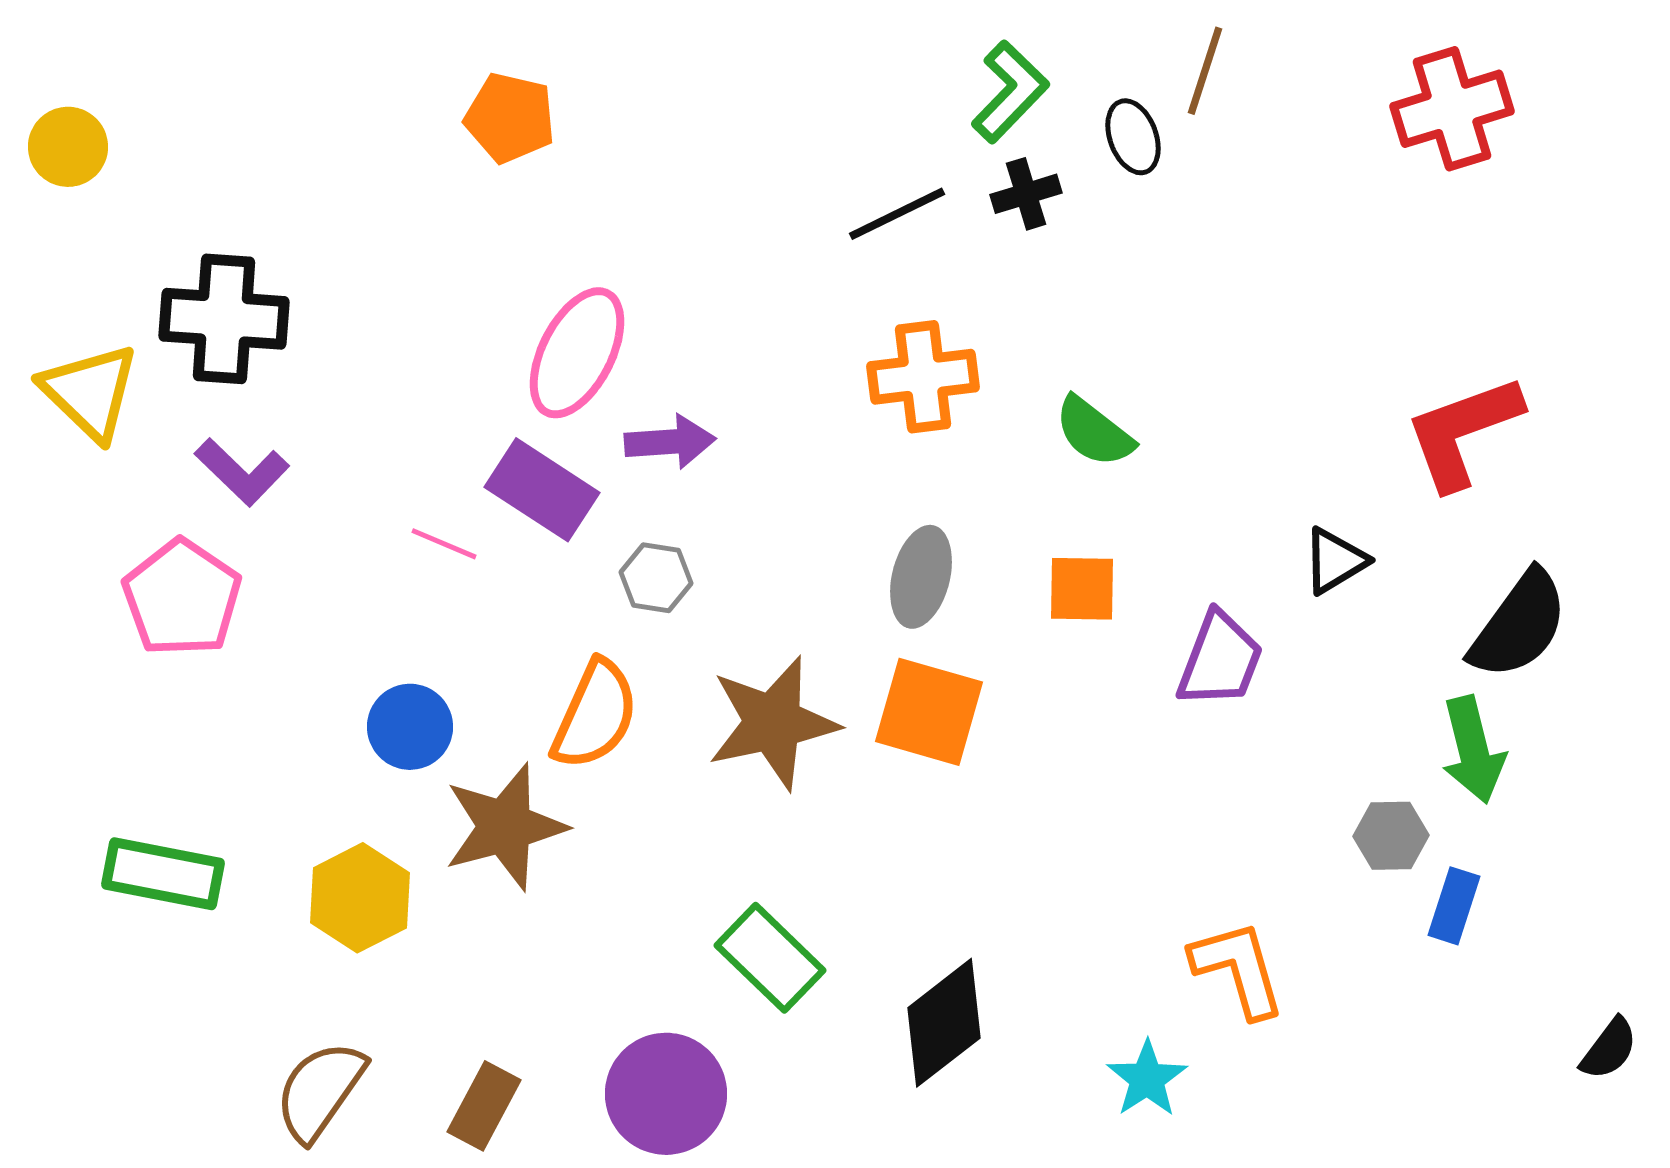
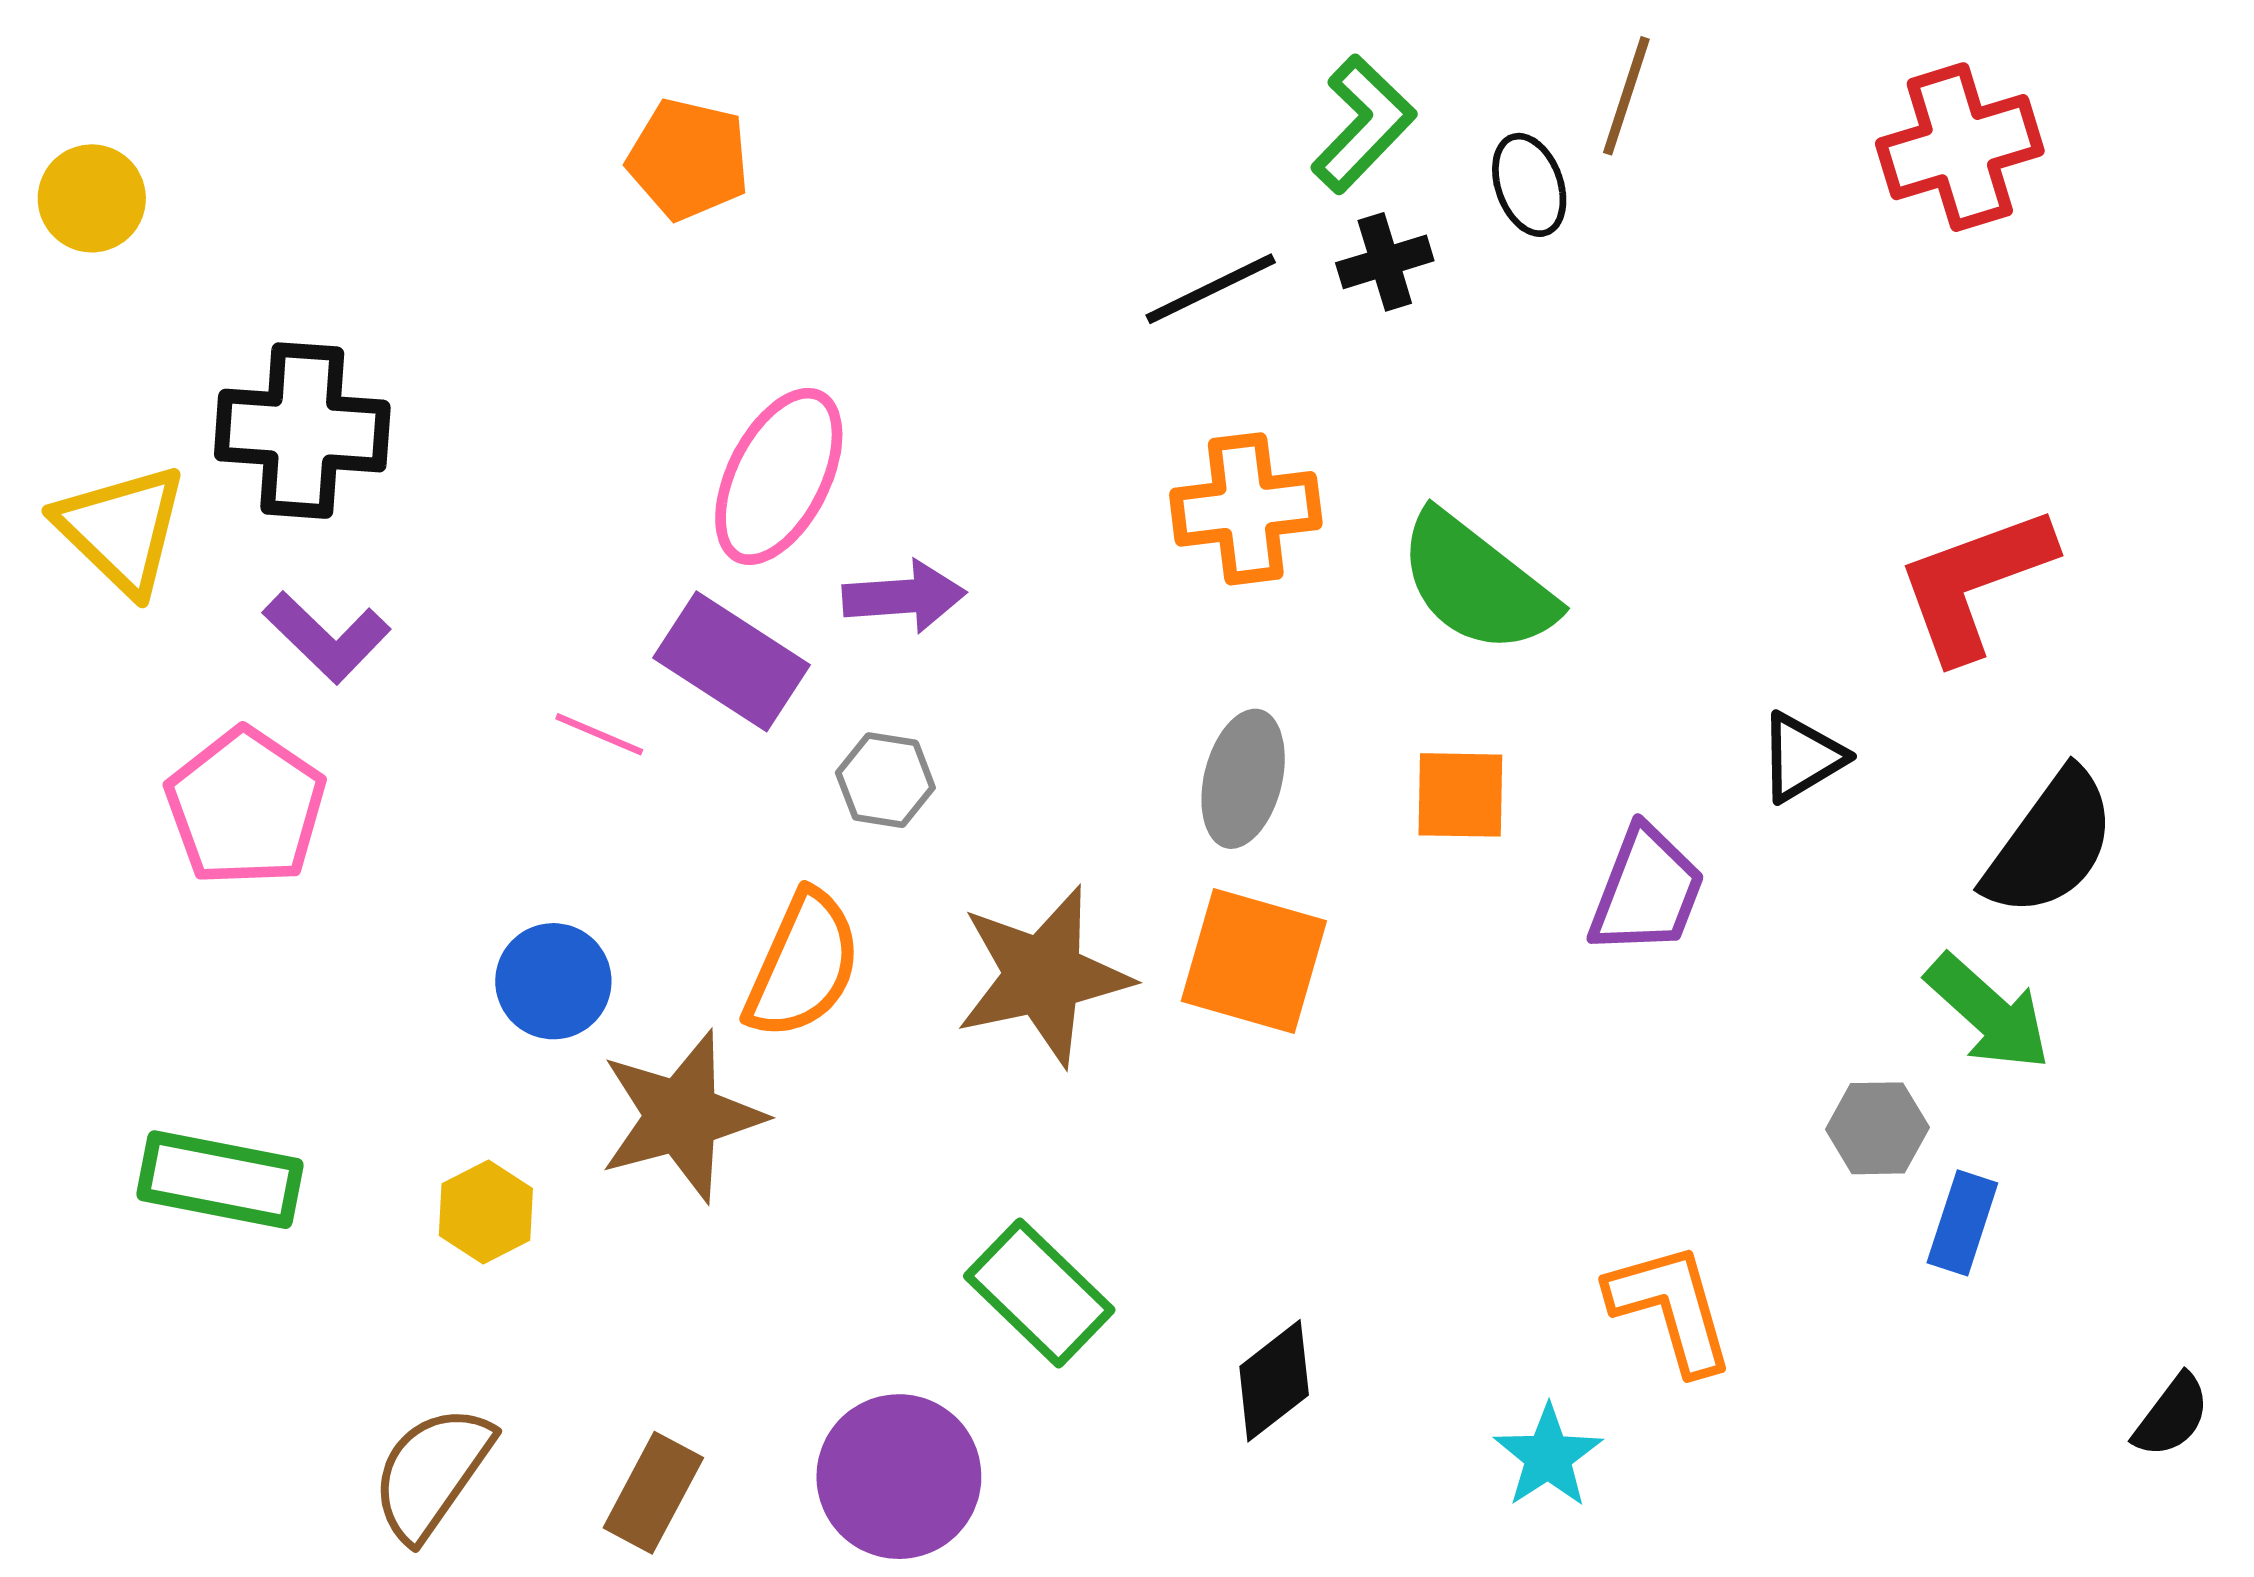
green semicircle: (1094, 432) -> (1477, 583), size x1.5
green arrow: (1473, 750) -> (1988, 1012), turned -34
yellow hexagon: (360, 898) -> (486, 1212), size x0.7
black diamond: (944, 1023) -> (1274, 1381), size x0.7

